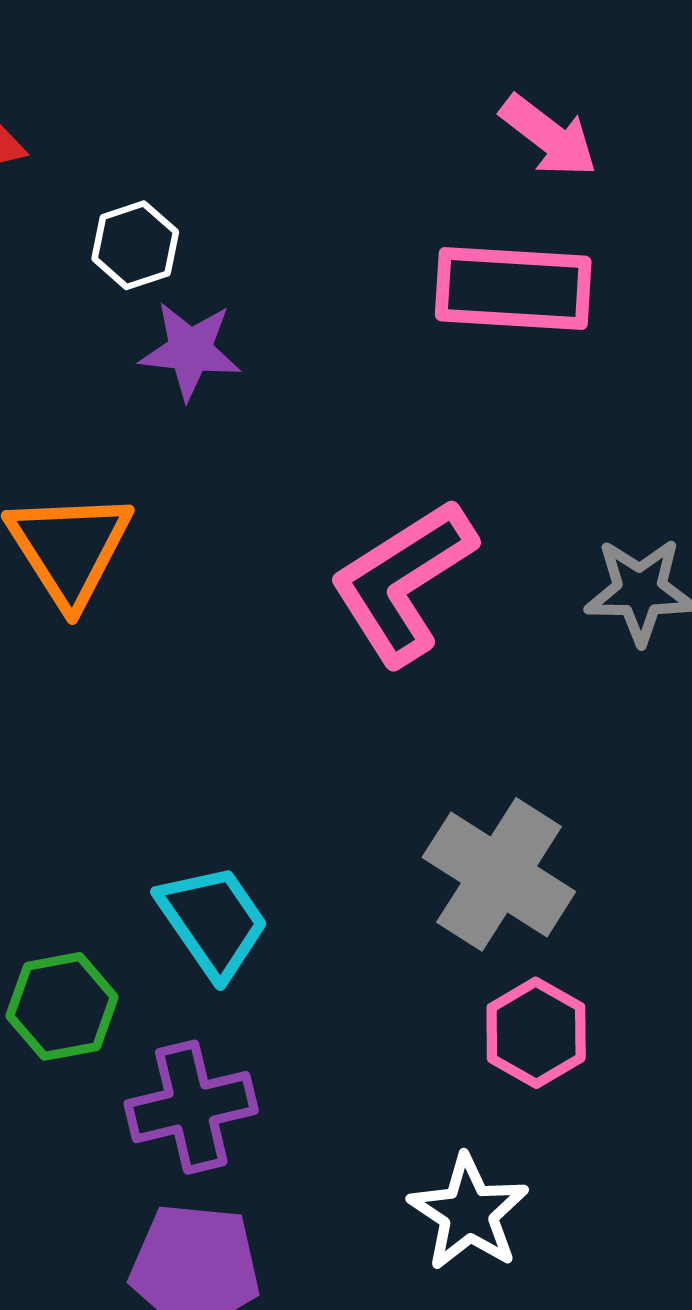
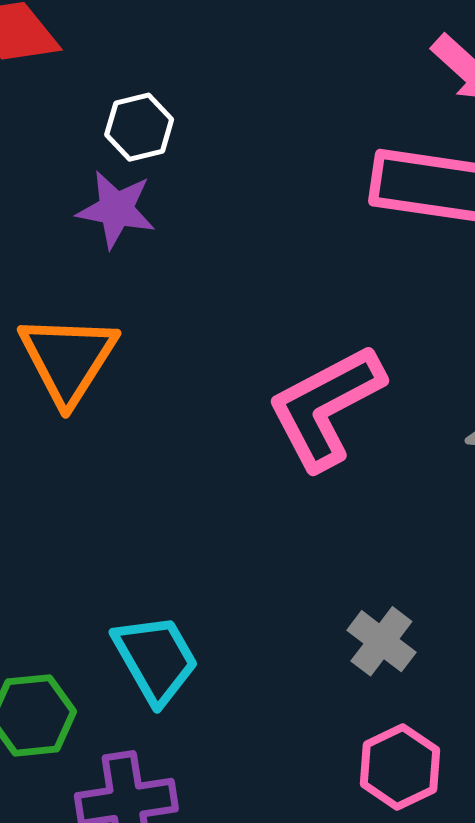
purple star: (190, 350) -> (116, 209), moved
gray cross: (499, 874) -> (381, 641), size x0.6

